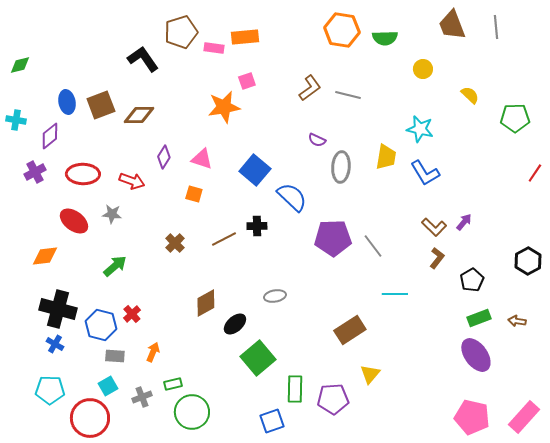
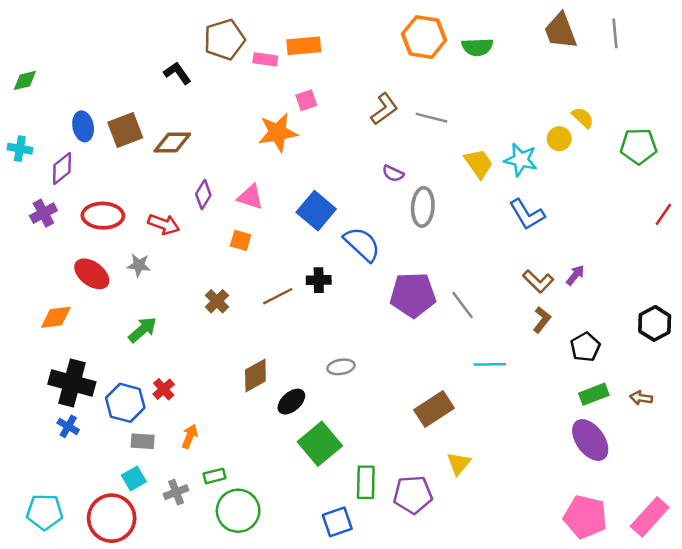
black L-shape: (143, 59) -> (177, 73), size x0.7
yellow circle: (423, 69) -> (559, 139), moved
yellow trapezoid: (386, 157) -> (479, 164), moved, turned -44
cyan pentagon: (50, 390) -> (45, 512), moved

